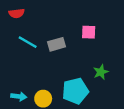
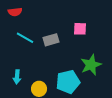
green star: (101, 72) -> (91, 65), size x1.5
cyan arrow: (19, 96) -> (17, 77), moved, turned 88

